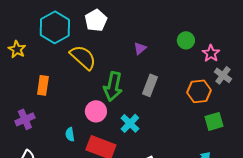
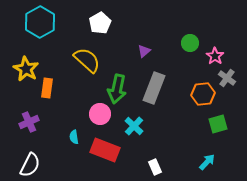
cyan hexagon: (55, 27) -> (40, 22), moved
yellow star: (17, 49) -> (26, 69), moved, size x1.4
gray rectangle: (150, 85) -> (154, 88), size x1.4

